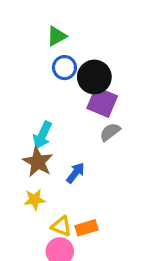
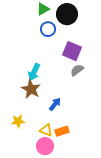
black circle: (94, 77) -> (67, 14), moved
blue arrow: (75, 173) -> (55, 104), moved
yellow star: (35, 200) -> (18, 121), moved

